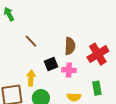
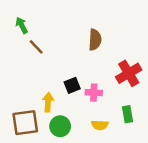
brown line: (31, 41) -> (36, 47), moved
brown semicircle: (70, 46) -> (95, 40), moved

